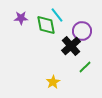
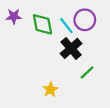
cyan line: (57, 15) -> (66, 26), moved
purple circle: (82, 31) -> (85, 20), moved

